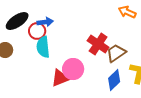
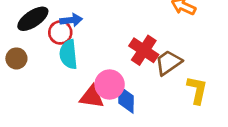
red triangle: (60, 78) -> (92, 97), turned 30
blue diamond: (114, 80) -> (126, 100), moved, turned -45

